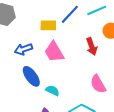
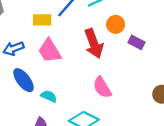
red arrow: (92, 47) -> (94, 44), size x1.4

